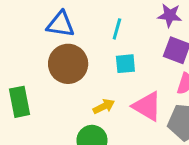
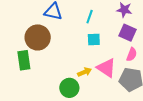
brown circle: (68, 64) -> (38, 37), moved
yellow arrow: (104, 106) -> (85, 72), moved

